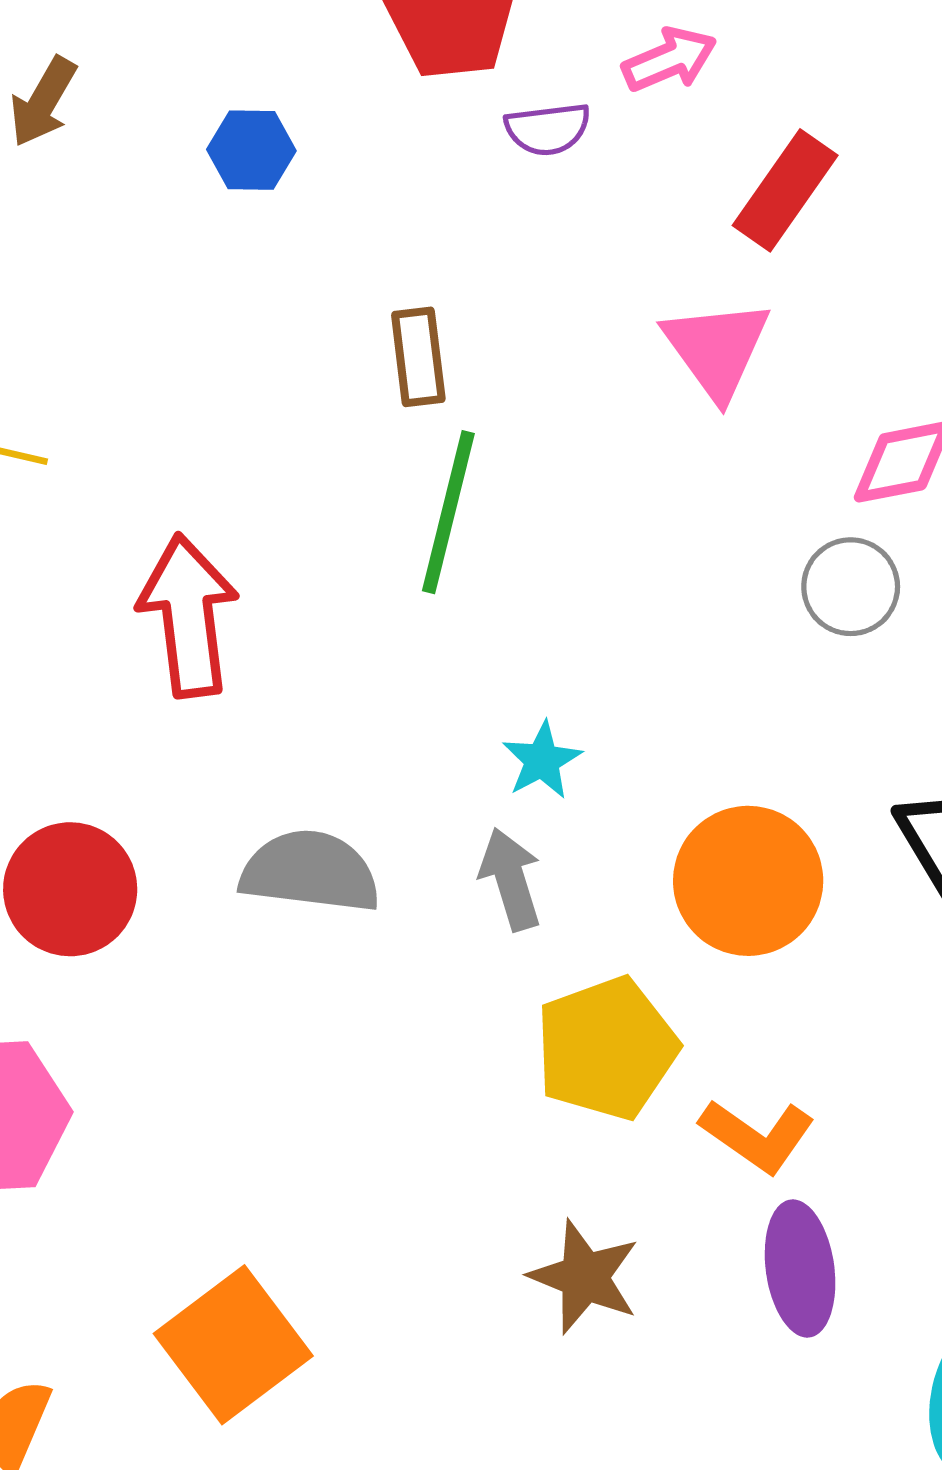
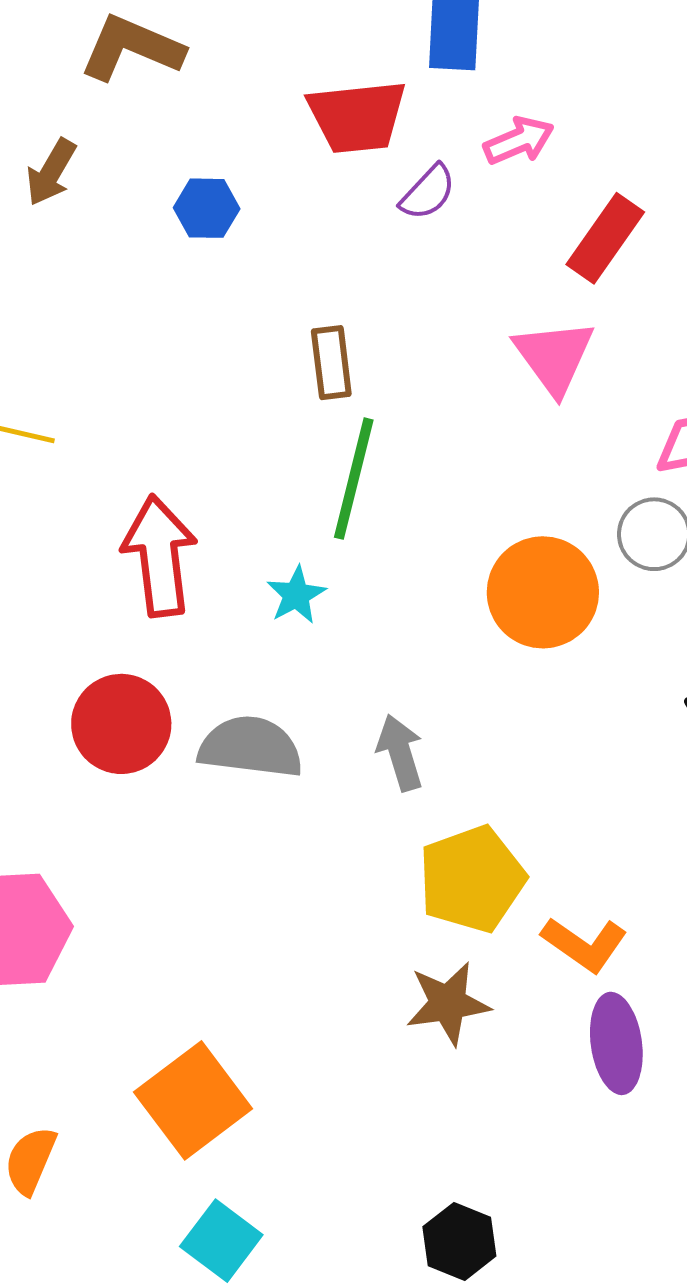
purple semicircle: (548, 129) -> (428, 192), turned -40
cyan star: (542, 760) -> (296, 595), moved
orange circle: (748, 881) -> (543, 592), moved
red circle: (70, 889) -> (121, 724), moved
brown star: (584, 1277) -> (448, 1003), moved, turned -30

